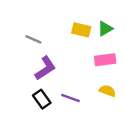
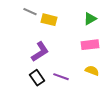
yellow rectangle: (81, 30) -> (49, 20), moved
gray line: (33, 39) -> (30, 12), moved

